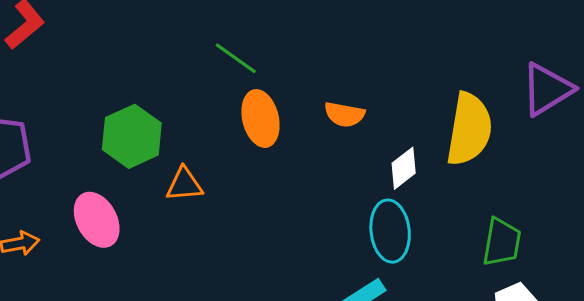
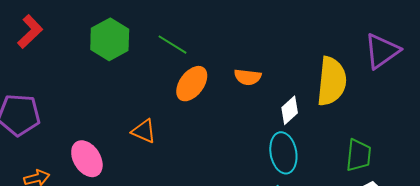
orange ellipse: (260, 118) -> (192, 84), turned 54
green hexagon: (132, 136) -> (110, 39), moved
orange triangle: (184, 184) -> (144, 131), turned 32

